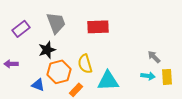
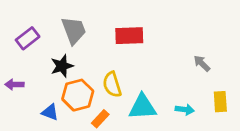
gray arrow: (154, 57) -> (202, 63), moved
cyan arrow: (148, 76) -> (185, 110), moved

